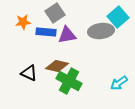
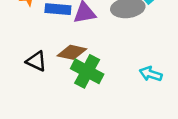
cyan arrow: (119, 83) -> (151, 74), turned 54

